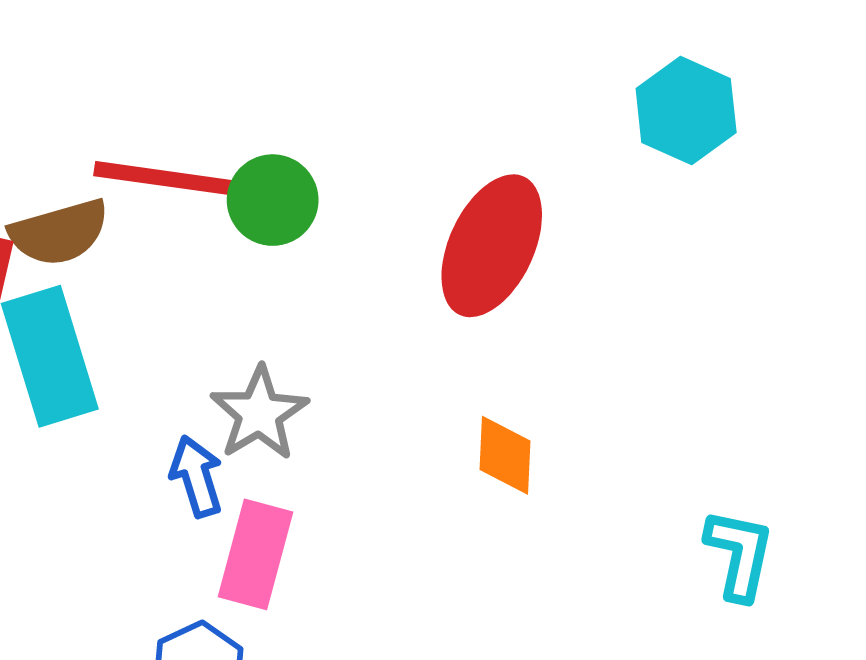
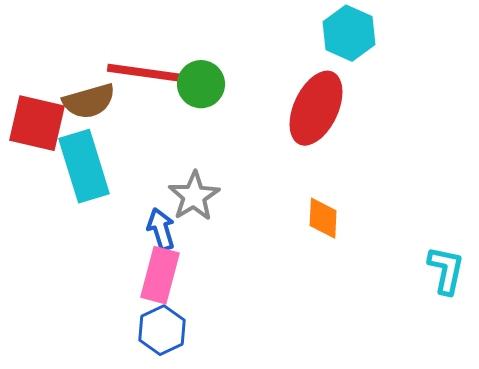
cyan hexagon: (686, 110) -> (349, 33), moved
pink rectangle: (255, 554) -> (160, 275), moved

